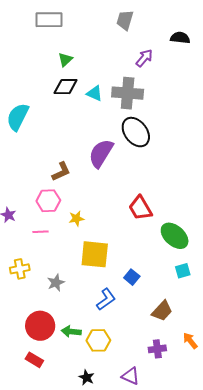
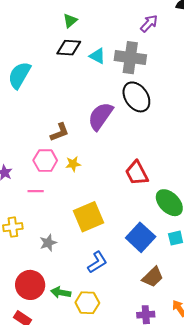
yellow star: (76, 218) -> (73, 164), moved
yellow square: (95, 254) -> (89, 217), turned -32
blue square: (132, 277) -> (141, 237), moved, size x1.8

